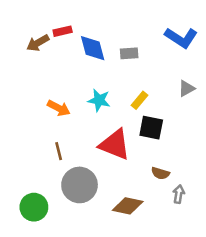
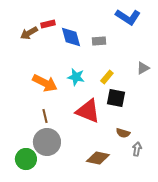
blue L-shape: (181, 38) -> (128, 17), moved
orange arrow: (59, 108) -> (45, 83), size x1.4
gray circle: (80, 185) -> (47, 142), moved

